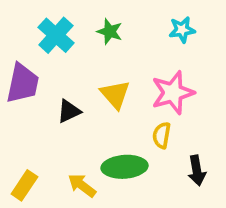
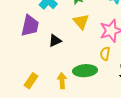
yellow triangle: (115, 95) -> (81, 22), moved
yellow arrow: (82, 185) -> (62, 81), turned 49

